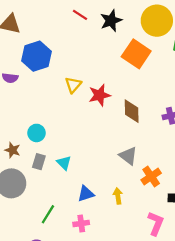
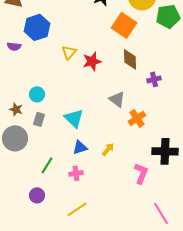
brown diamond: (132, 111) -> (130, 59), moved
gray triangle: (128, 156) -> (117, 99), moved
cyan triangle: (64, 163) -> (74, 118), moved, size x1.5
orange cross: (151, 176) -> (137, 118), moved
yellow arrow: (118, 196) -> (108, 149), turned 48

